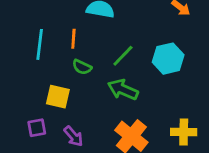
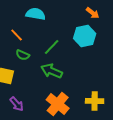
orange line: (73, 39) -> (17, 35), turned -48
cyan hexagon: (168, 59) -> (85, 36), moved

